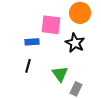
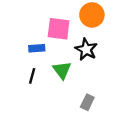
green triangle: (60, 74) -> (62, 70), moved

